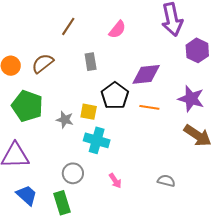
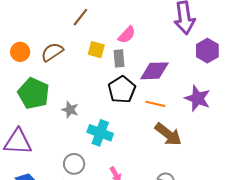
pink semicircle: (117, 30) -> (127, 35), moved
gray rectangle: (91, 62) -> (119, 58), moved
yellow square: (89, 112) -> (96, 50), moved
brown arrow: (198, 136) -> (168, 134), moved

